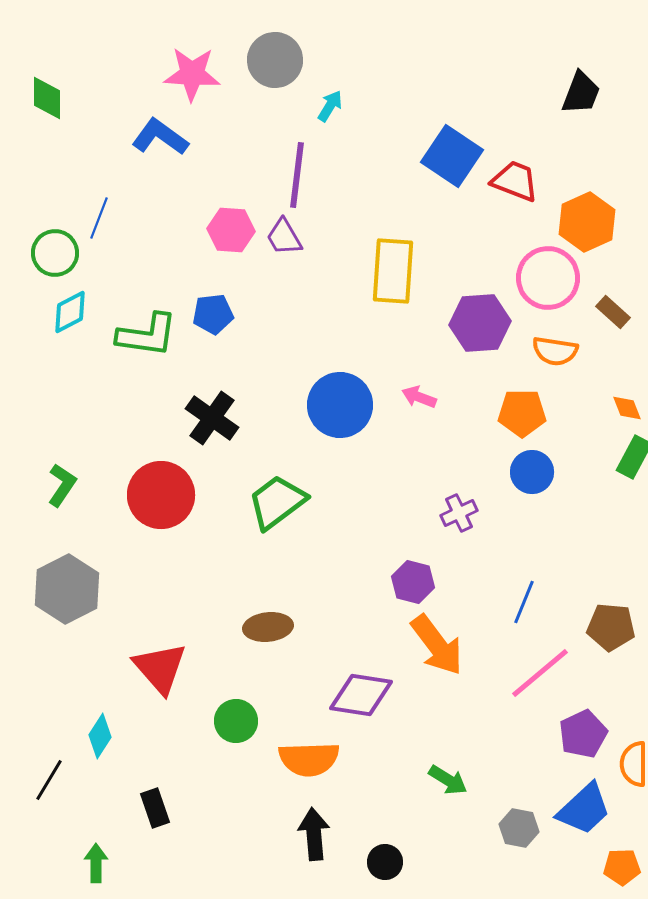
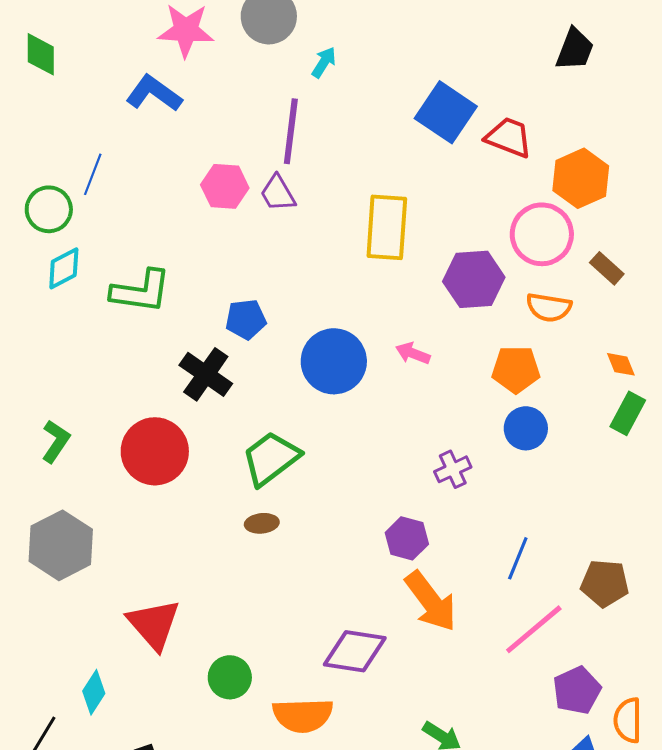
blue pentagon: (213, 314) -> (246, 319), moved
brown ellipse: (268, 627) -> (262, 523), moved, size x0.7

